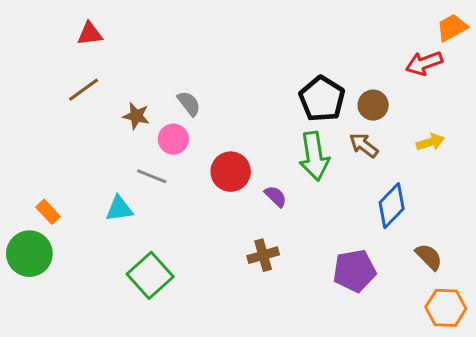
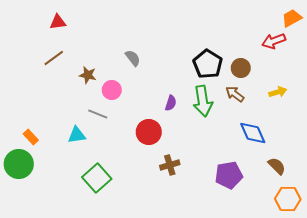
gray semicircle: (189, 103) -> (133, 58), moved
red circle: (231, 172) -> (149, 132), moved
purple semicircle: (276, 196) -> (171, 103), moved, turned 63
blue diamond: (392, 206) -> (253, 133), turned -68

